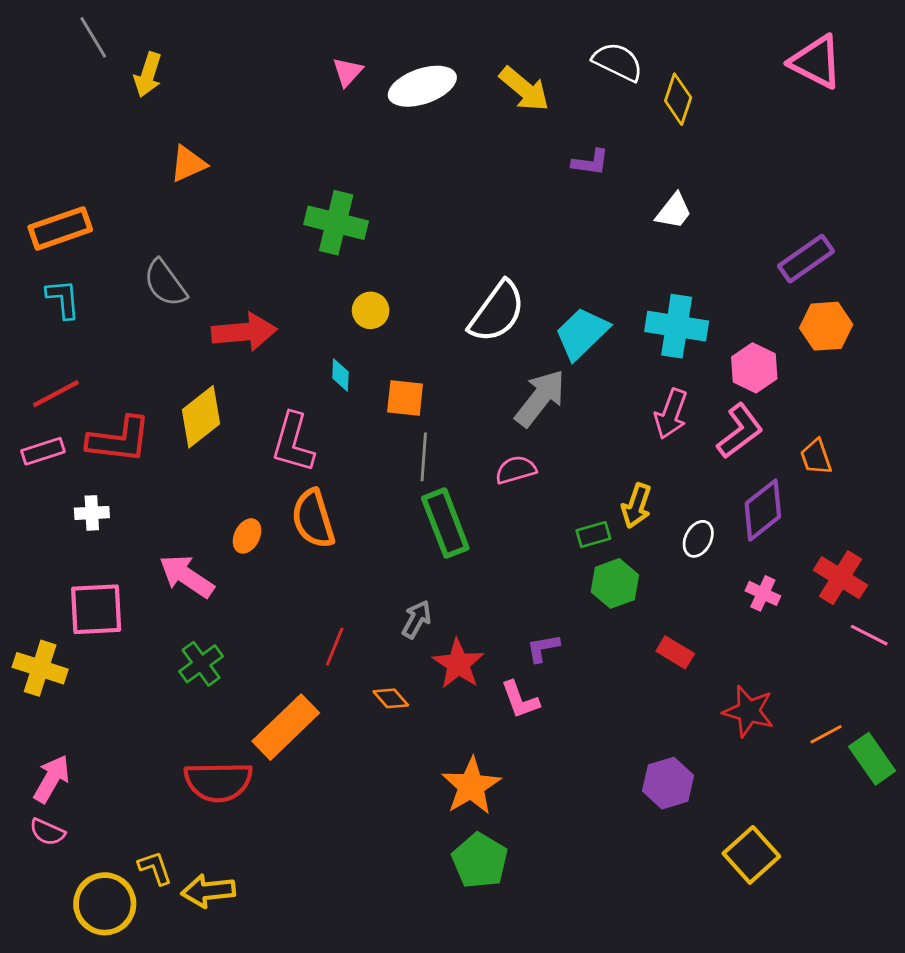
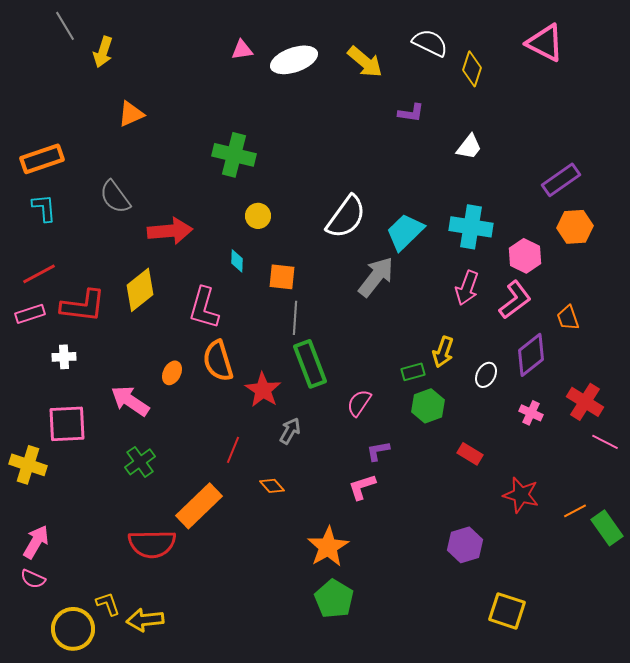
pink triangle: (816, 62) -> (545, 43), moved
pink triangle: (348, 72) -> (242, 50), turned 40
pink semicircle: (516, 470) -> (359, 403), moved, turned -40
red star: (458, 664) -> (263, 390), moved
pink L-shape: (520, 700) -> (362, 487), turned 92
yellow square: (751, 855) -> (507, 611), moved, turned -30

